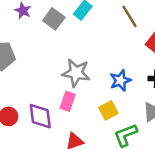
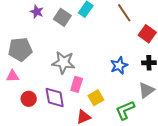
gray star: (76, 73) -> (64, 63), moved
yellow square: (108, 110) -> (96, 98), moved

